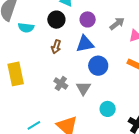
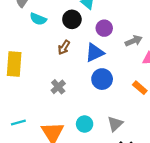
blue triangle: (85, 44) -> (95, 53), turned -30
gray triangle: (83, 88) -> (115, 124), moved
cyan circle: (108, 109) -> (85, 124), moved

